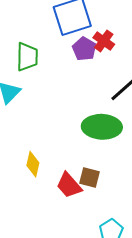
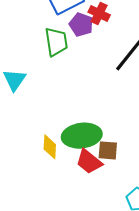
green trapezoid: (27, 57) -> (56, 42), moved
green ellipse: (102, 127) -> (82, 136), moved

